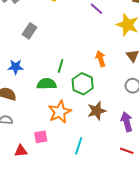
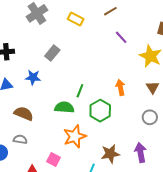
blue star: (16, 67) -> (33, 77), moved
brown star: (97, 111) -> (110, 154), moved
pink square: (41, 137) -> (53, 160), turned 32

